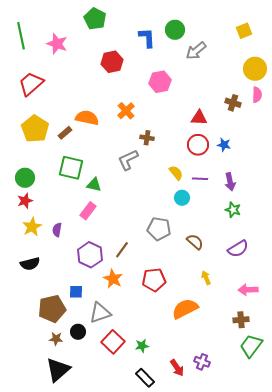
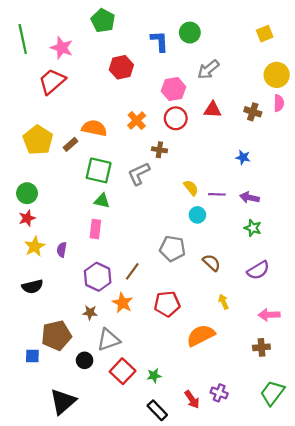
gray arrow: (196, 51) -> (208, 69), moved
red trapezoid: (31, 84) -> (52, 81), moved
red triangle: (199, 118) -> (213, 110), moved
red circle: (198, 145) -> (176, 118), moved
green square: (71, 168) -> (99, 170), moved
purple arrow: (230, 182) -> (250, 198), turned 114
pink rectangle: (88, 211) -> (95, 229), turned -30
blue square: (76, 292) -> (32, 356), moved
brown star: (56, 339) -> (90, 313), moved
green trapezoid: (251, 346) -> (272, 393), moved

